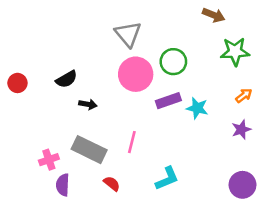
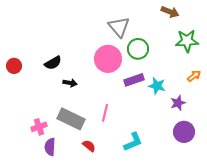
gray triangle: (128, 34) -> (119, 27), moved
purple star: (241, 129) -> (178, 103), moved
purple circle: (243, 185) -> (184, 132), moved

